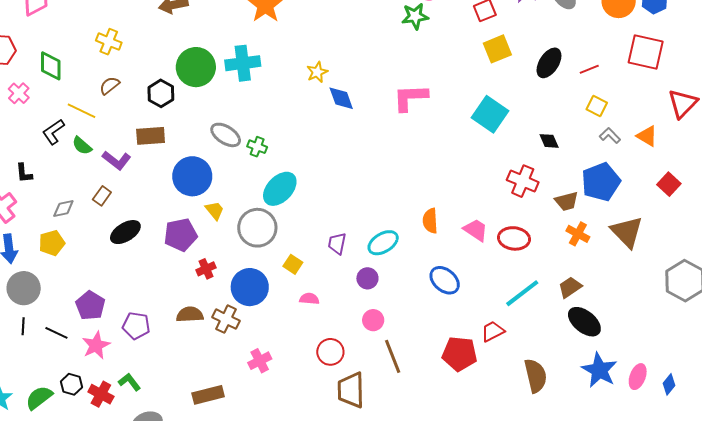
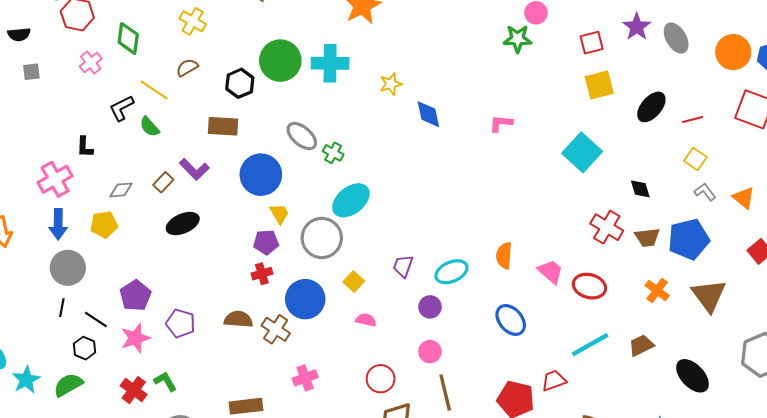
yellow star: (317, 72) -> (391, 84), moved
pink L-shape: (410, 97) -> (501, 123), size x0.6
purple L-shape: (117, 160) -> (194, 169), moved
brown trapezoid: (567, 201) -> (647, 237), moved
purple pentagon: (181, 235) -> (266, 242), moved, size x0.7
black ellipse: (584, 322) -> (693, 376), moved
black hexagon: (72, 384) -> (85, 348), moved

